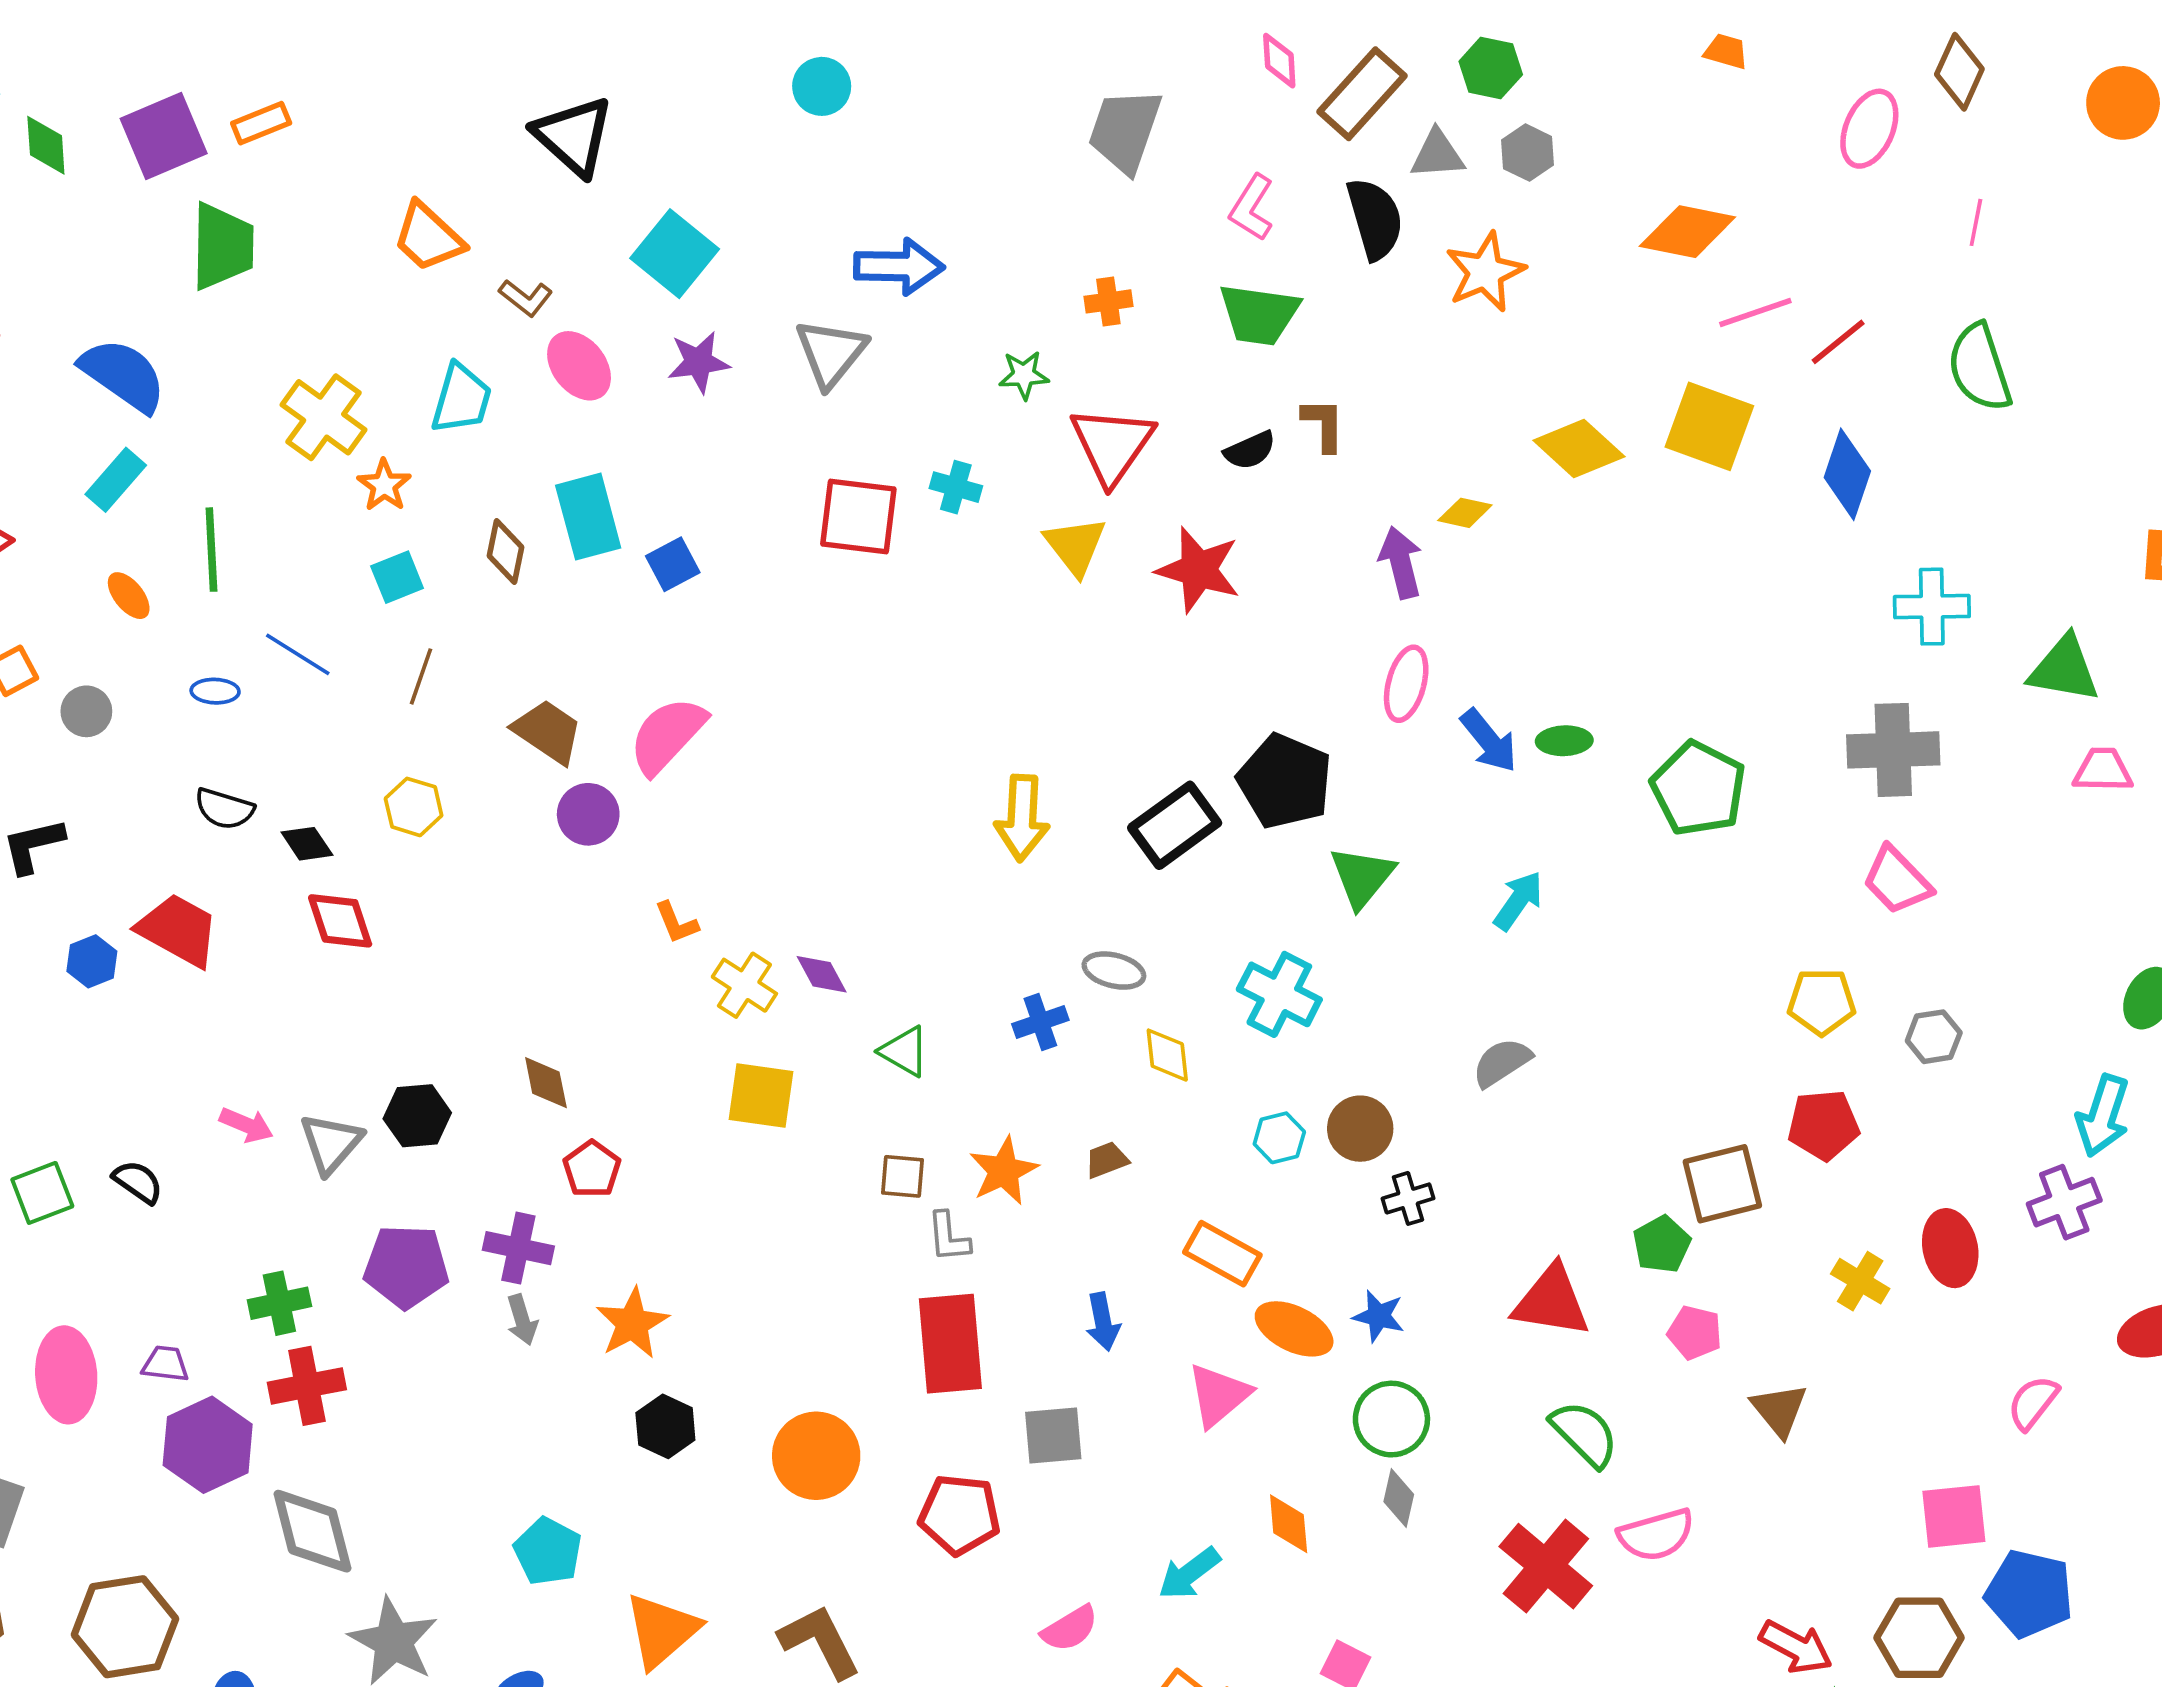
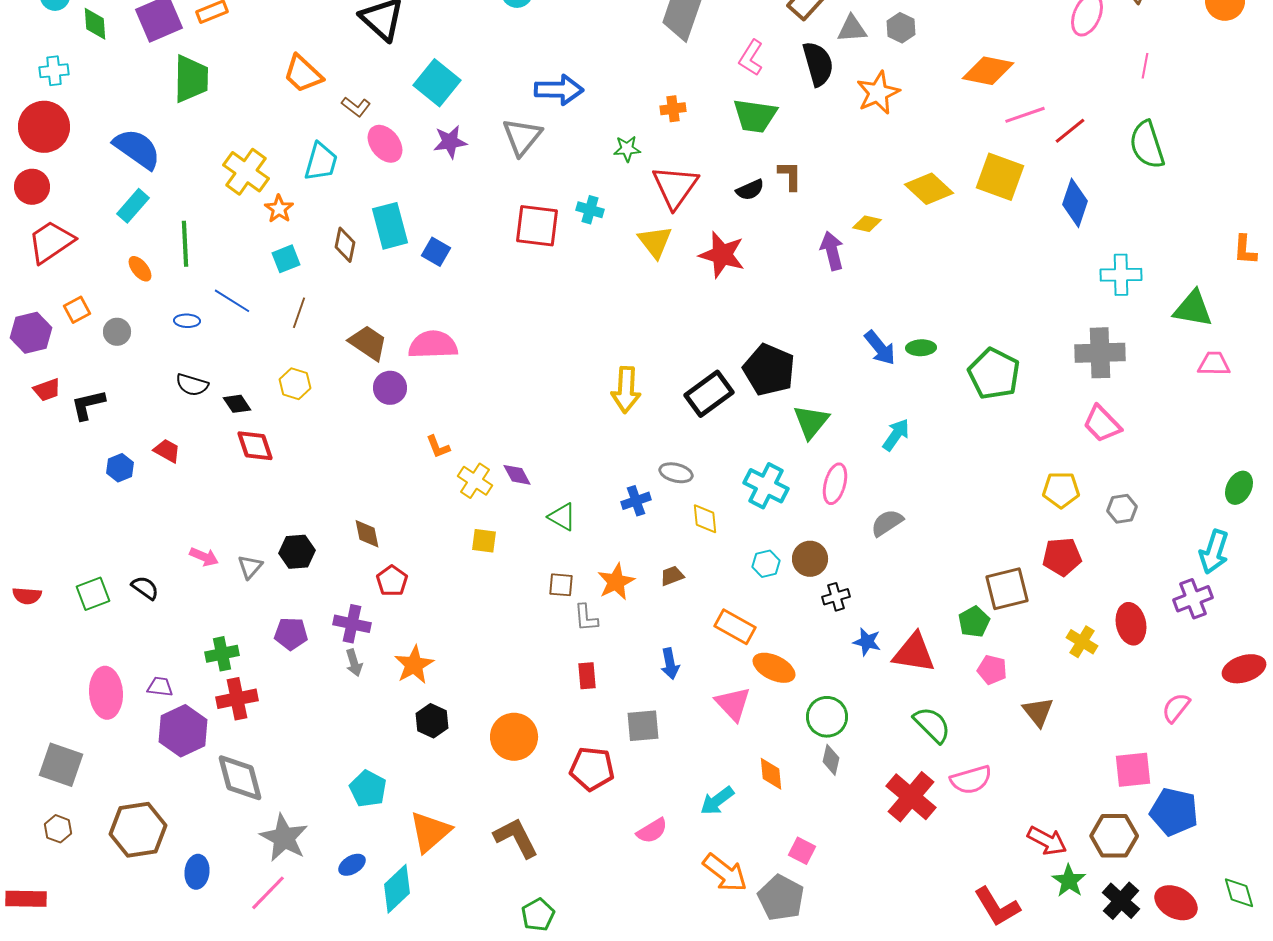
blue square: (673, 564) -> (436, 252), turned -32
pink ellipse: (1406, 684) -> (835, 484), moved
pink semicircle: (667, 735) -> (433, 345), turned 45
red trapezoid: (178, 930) -> (167, 451), size x0.6
yellow square: (761, 1096) -> (484, 541), size x0.7
gray triangle: (331, 1143) -> (250, 567), size x0.7
purple pentagon: (406, 1266) -> (291, 634), size x0.7
blue star: (1379, 1316) -> (867, 642), moved
red rectangle: (950, 1344) -> (587, 676), size x0.5
pink triangle: (1219, 1395) -> (733, 704), turned -33

